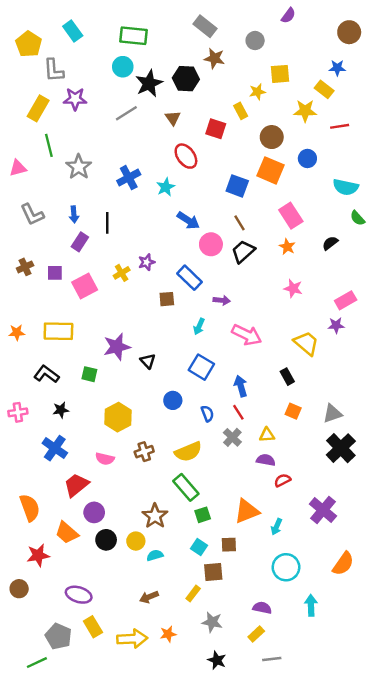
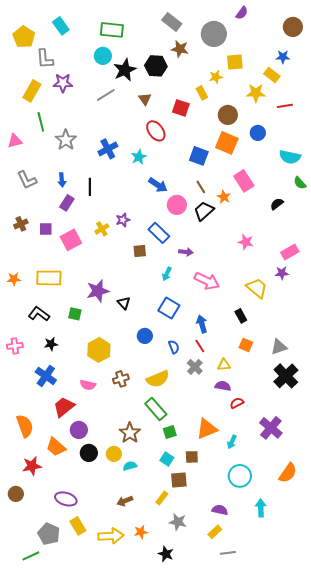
gray circle: (255, 41) -> (214, 34), size x1.6
orange star: (287, 247) -> (224, 197), moved
black star: (217, 660) -> (166, 554), moved

